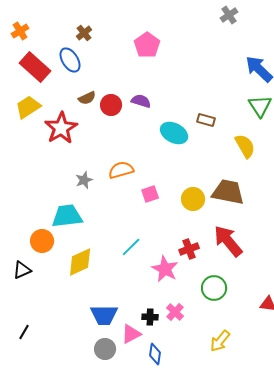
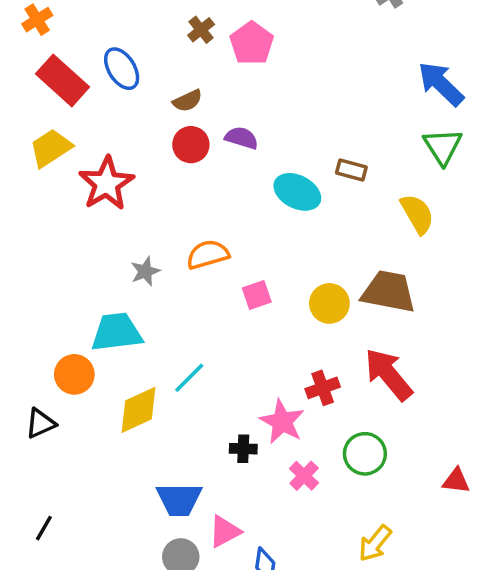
brown cross: (84, 33) -> (201, 30), moved
brown semicircle: (87, 98) -> (188, 101), moved
cyan line: (131, 247) -> (189, 378), moved
pink cross: (175, 312) -> (304, 476), moved
black cross: (150, 317) -> (243, 449), moved

